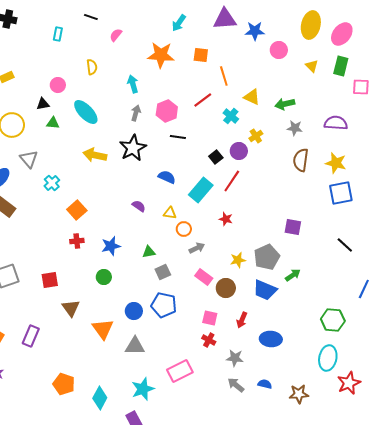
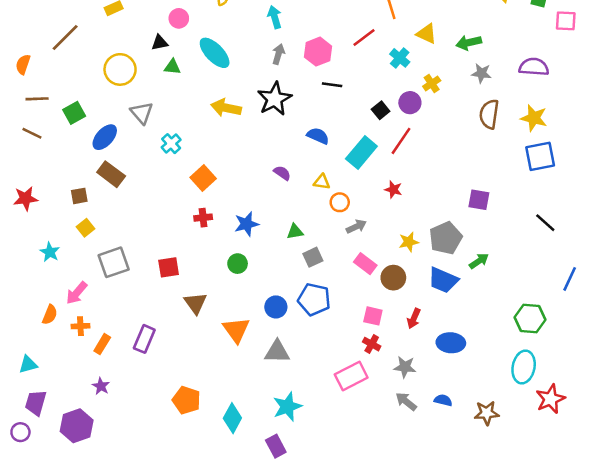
pink rectangle: (180, 371) -> (351, 376), moved

